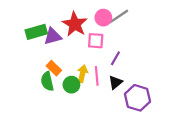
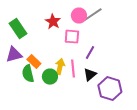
red star: (75, 24) -> (53, 22), size x0.7
green rectangle: (36, 32) -> (18, 29), turned 72
purple triangle: (53, 36) -> (14, 55), moved

